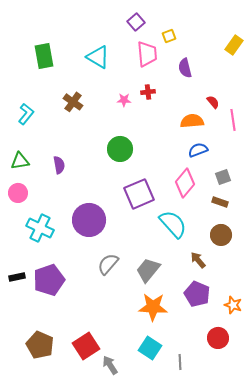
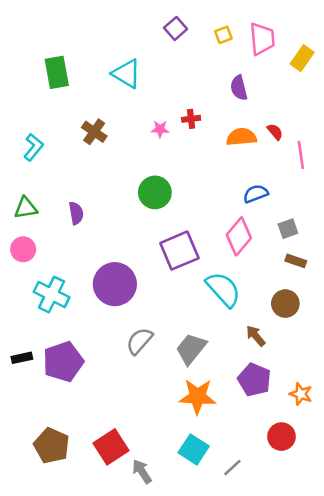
yellow square: (169, 36) -> (223, 35), moved
pink trapezoid: (147, 54) -> (262, 39), moved
orange semicircle: (192, 121) -> (241, 137), moved
brown rectangle: (220, 202) -> (296, 261), moved
gray line: (180, 362) -> (232, 468), turned 49

